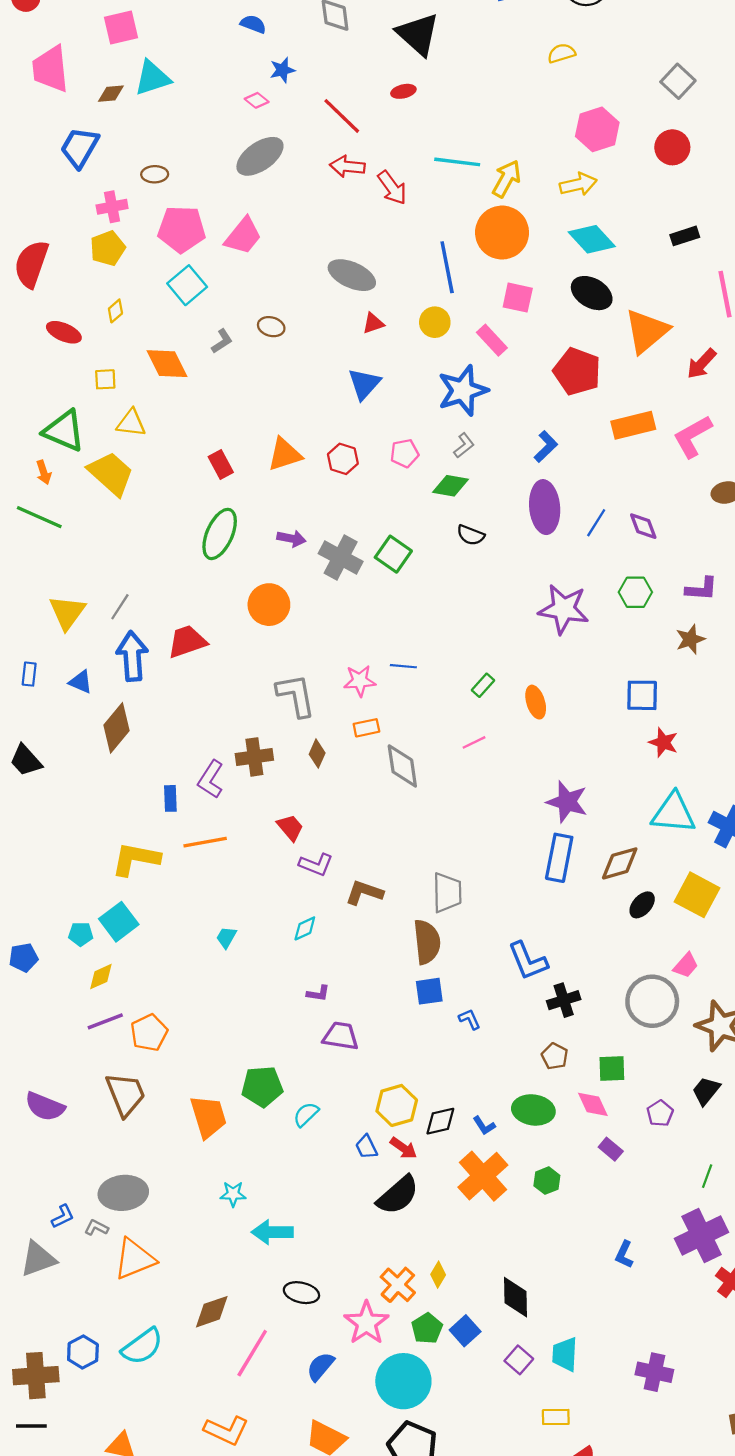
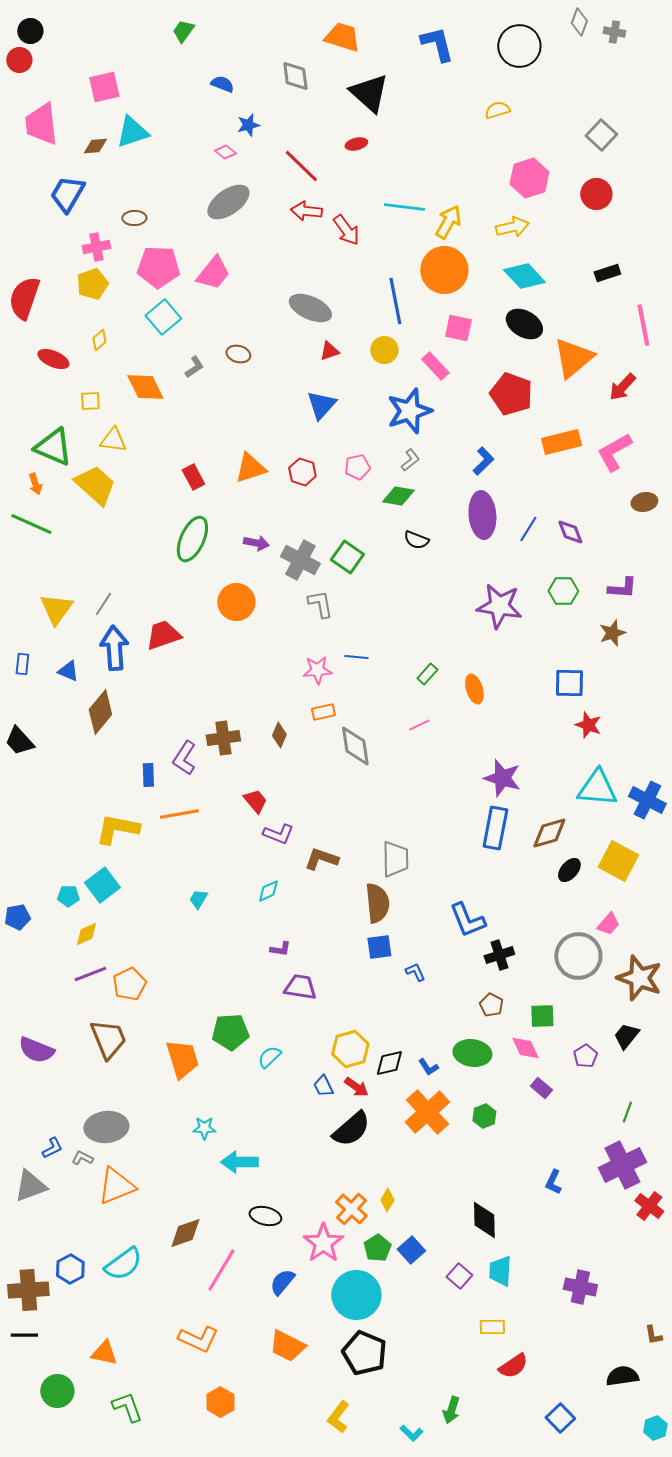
gray L-shape: (296, 695) -> (320, 604), moved, size x0.7
black diamond: (515, 1297) -> (484, 1220), moved

